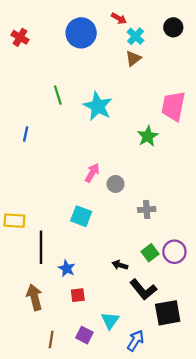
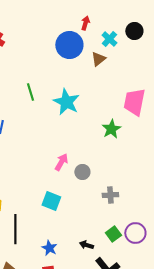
red arrow: (119, 18) -> (85, 23), turned -104
blue circle: (81, 33) -> (69, 45), moved
cyan cross: (136, 36) -> (109, 39), moved
blue star: (67, 268) -> (49, 248), moved

